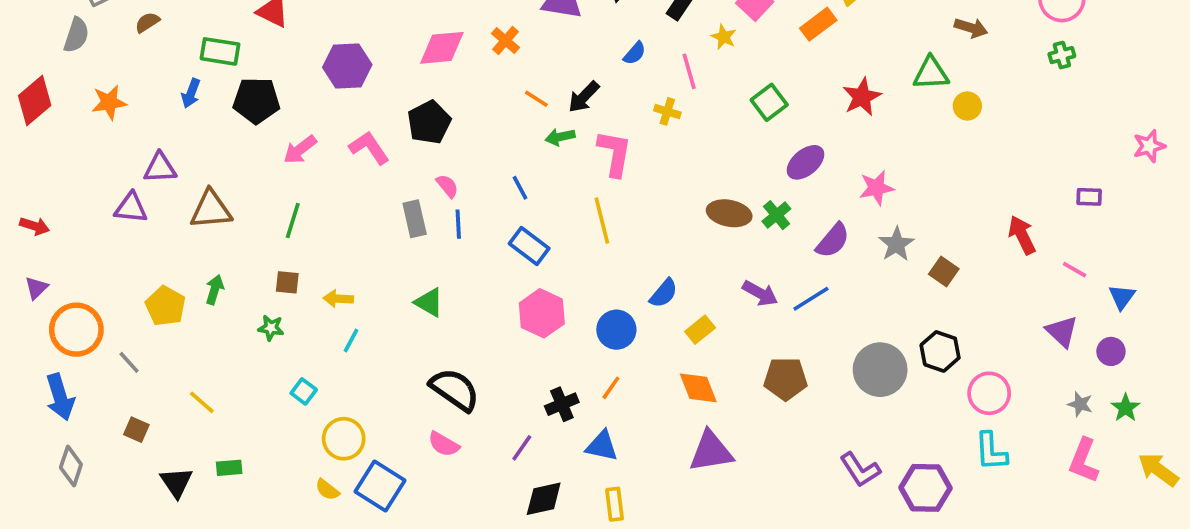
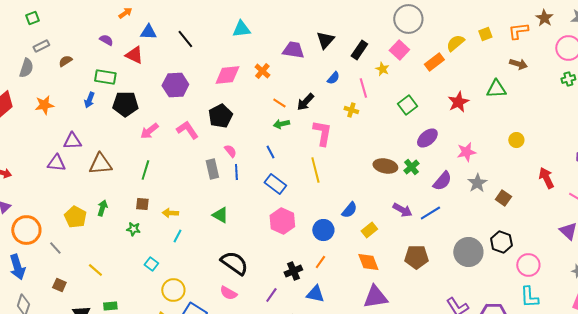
yellow circle: (967, 106) -> (516, 140), moved
green arrow: (560, 137) -> (281, 124), moved

